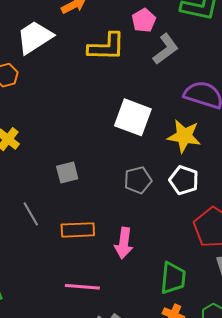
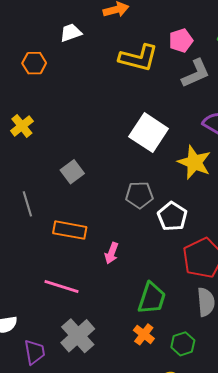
white trapezoid: (35, 37) -> (71, 33), size x0.6
gray square: (67, 172) -> (72, 172), turned -35
white pentagon: (184, 180) -> (172, 216), moved
pink arrow: (124, 243) -> (112, 253), size x0.7

